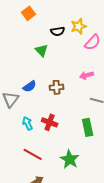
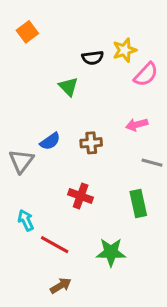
orange square: (29, 13) -> (27, 32), moved
cyan arrow: (28, 123) -> (26, 220), moved
green star: (70, 159) -> (111, 252), turned -30

